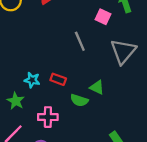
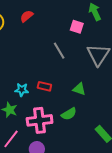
green semicircle: (79, 100) -> (69, 114), moved, turned -42
pink cross: (48, 117) -> (40, 120), size x1.4

